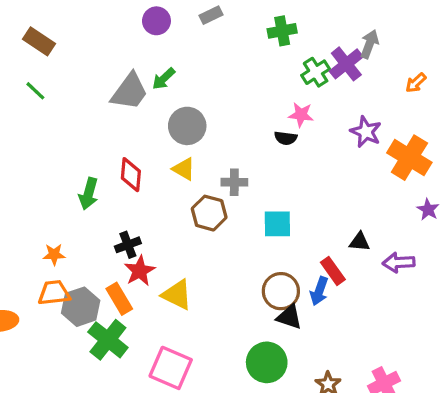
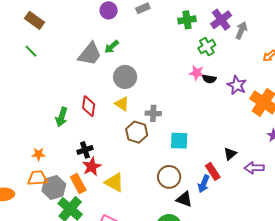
purple cross: (346, 64) -> (221, 20), moved
black semicircle: (286, 138) -> (209, 79), moved
black triangle: (360, 242) -> (230, 154), turned -48
brown circle: (281, 291) -> (169, 177), moved

